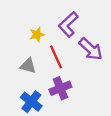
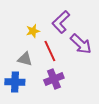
blue cross: (31, 102) -> (15, 82), moved, turned -36

